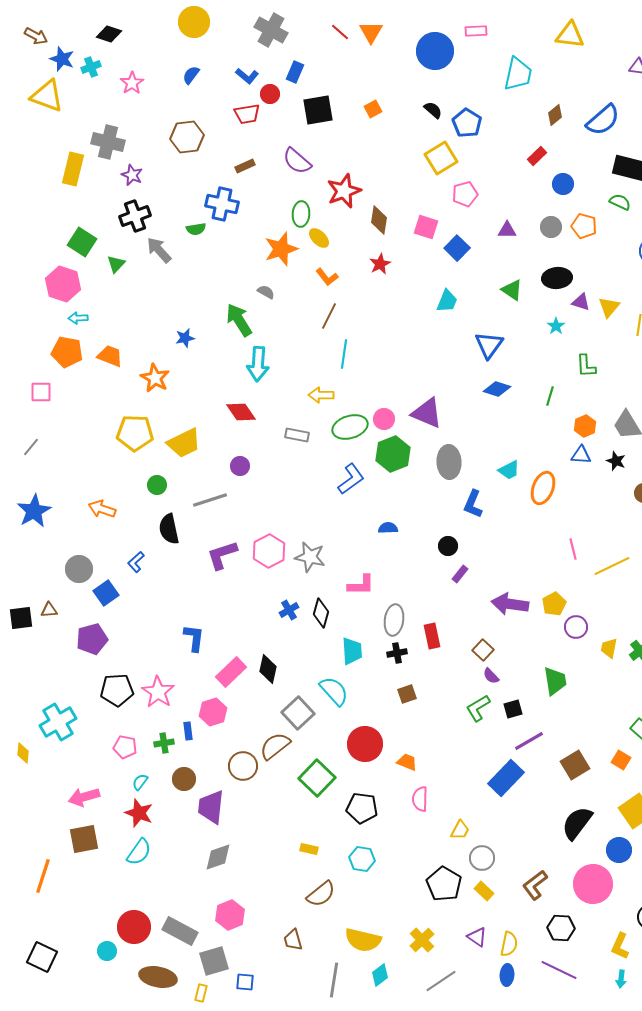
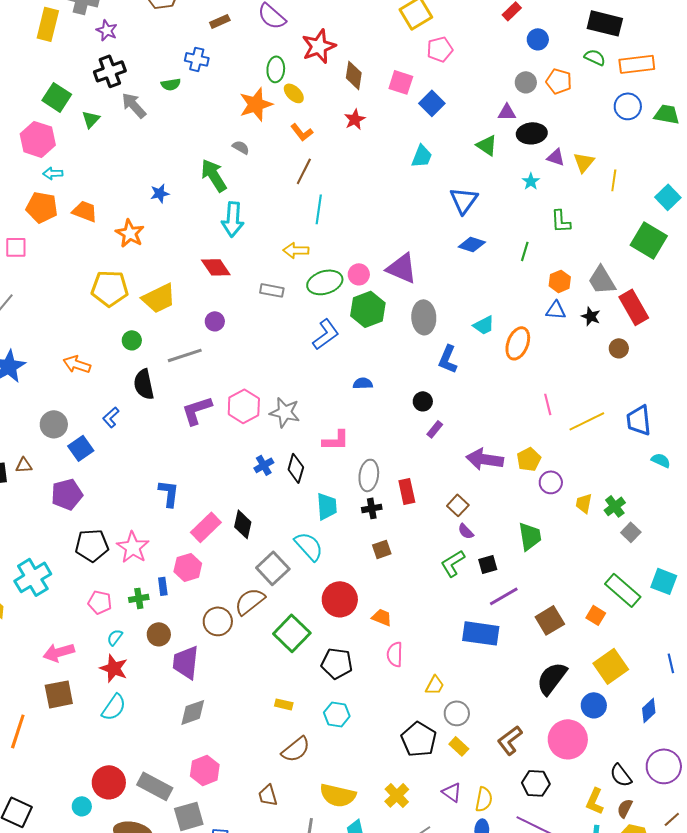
blue cross: (222, 204) -> (197, 59), size x0.7
purple triangle: (507, 230) -> (507, 112), moved
blue rectangle: (506, 778) -> (481, 633), turned 54

